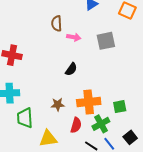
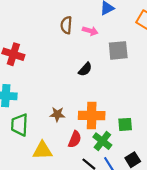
pink arrow: (74, 37) -> (90, 31), moved
black semicircle: (71, 69) -> (85, 69), moved
green cross: (101, 124) -> (102, 141), turned -30

